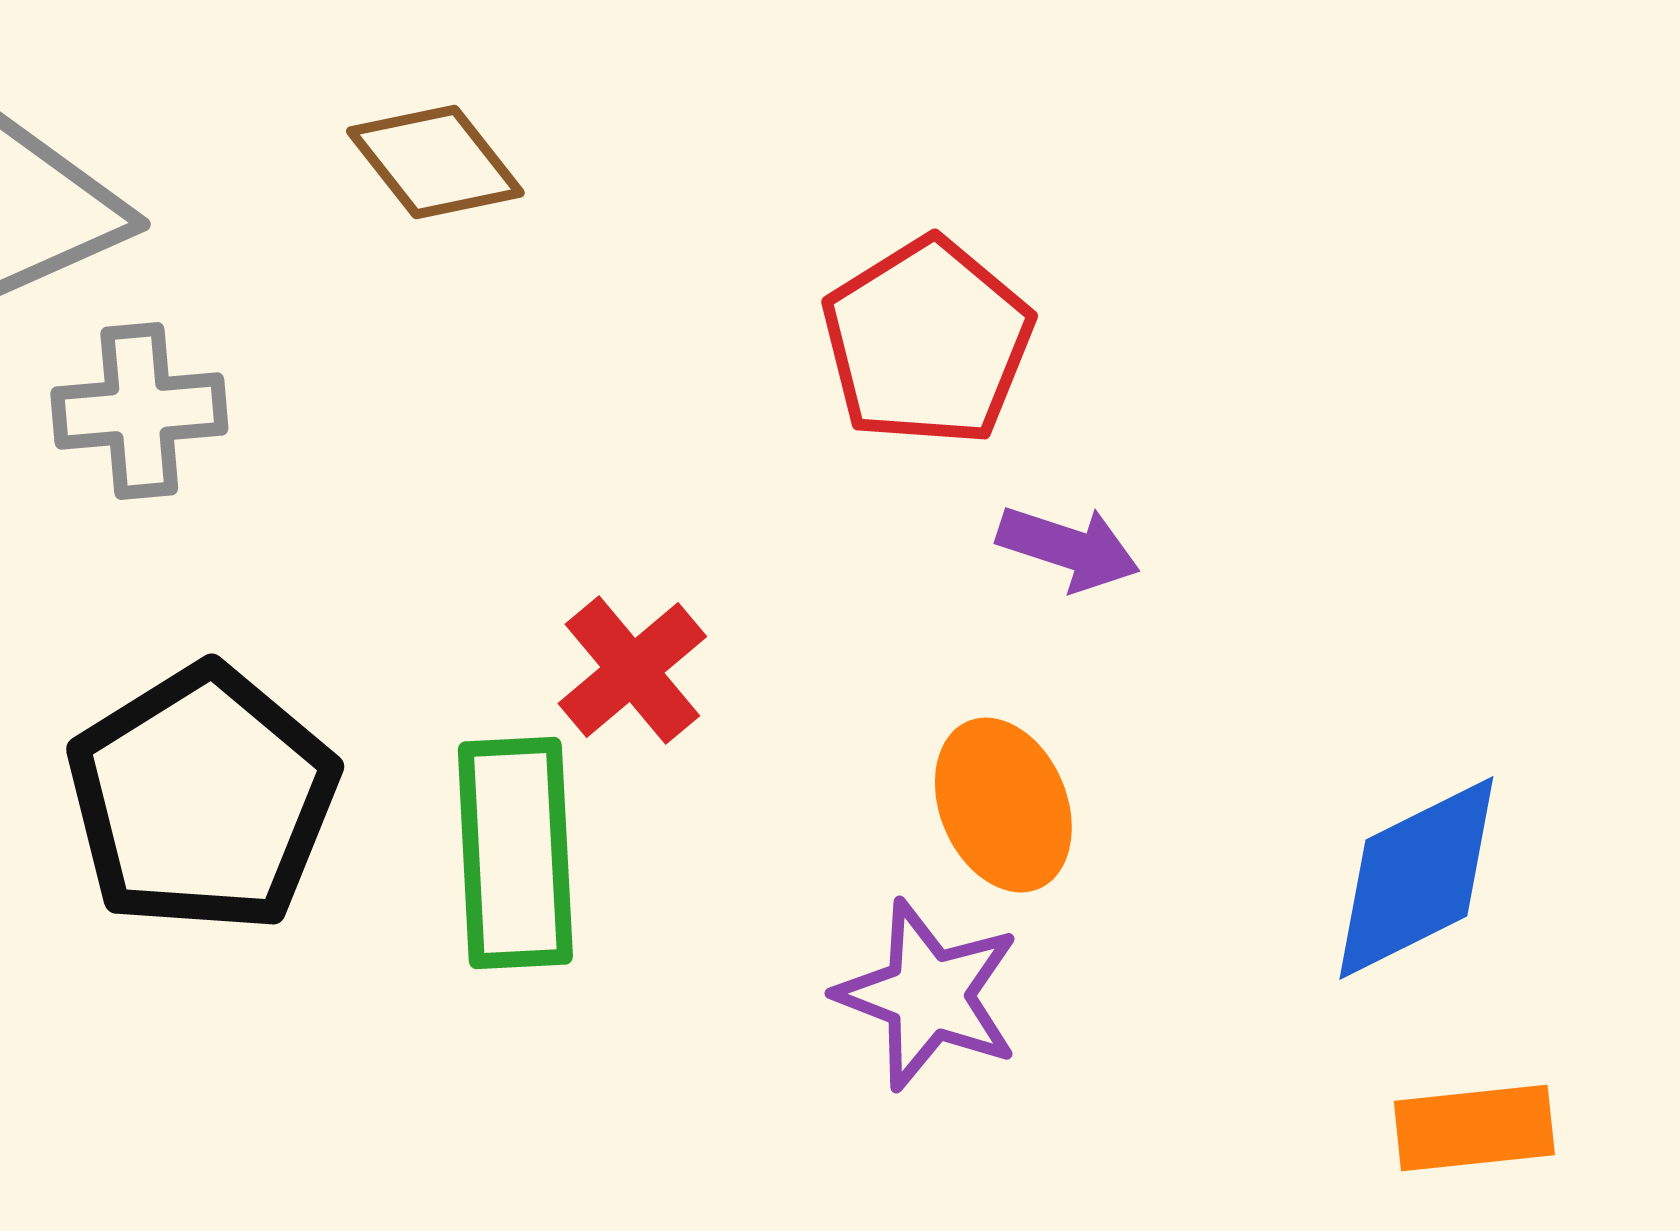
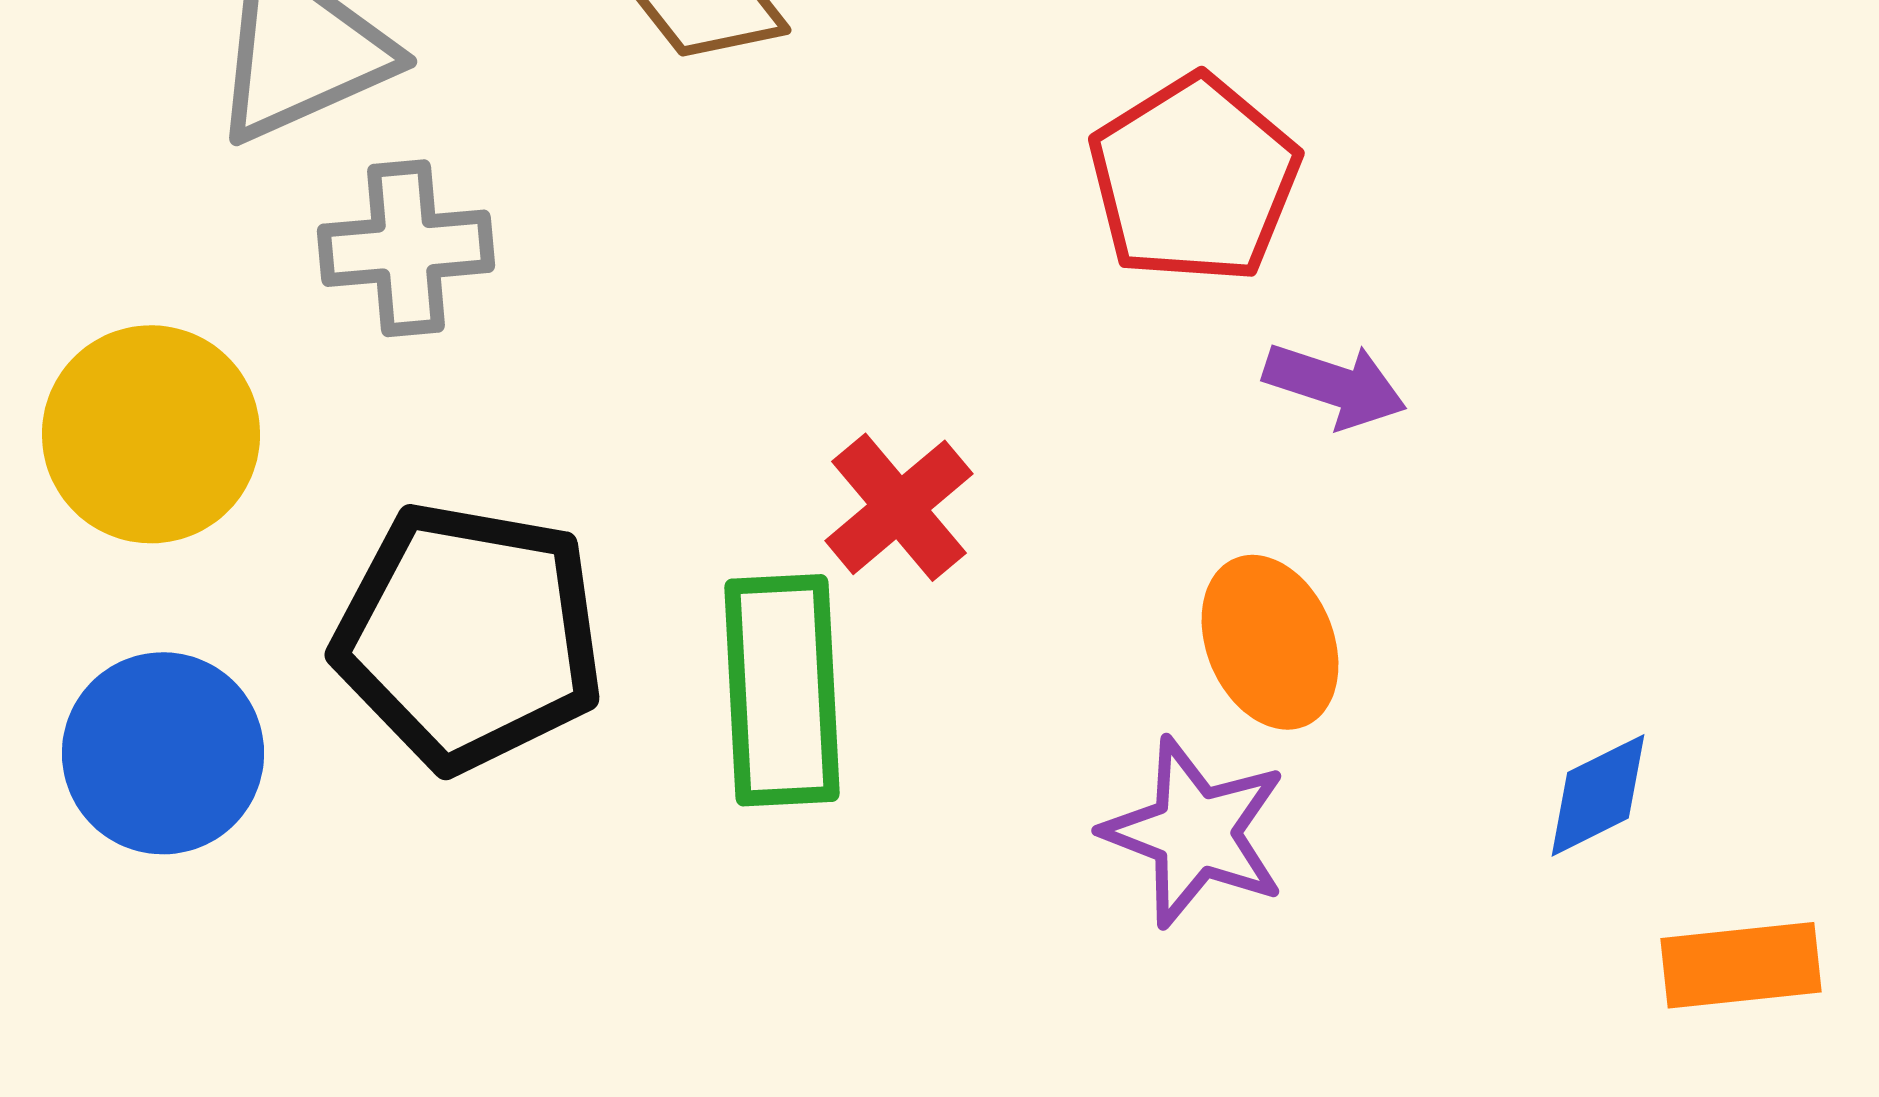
black pentagon: (202, 799) -> (469, 636), turned -30
blue diamond: (1416, 878) -> (1598, 795), moved, size x0.6

